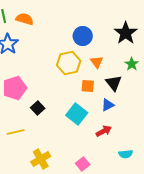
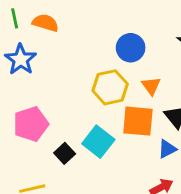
orange square: (88, 86) -> (138, 121), size x1.6
cyan square: (77, 114) -> (98, 142), moved

